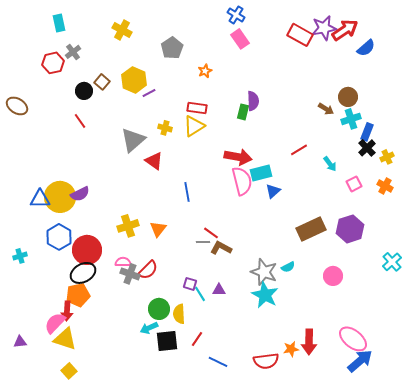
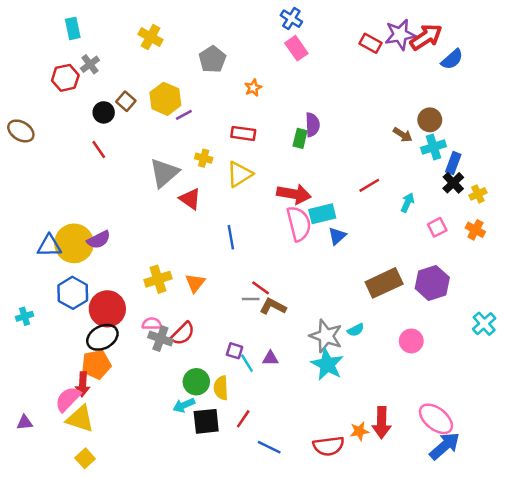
red rectangle: (300, 35) -> (370, 43), size x0.7
yellow triangle: (194, 126) -> (240, 174), moved
cyan arrow: (330, 164) -> (408, 203), turned -119

